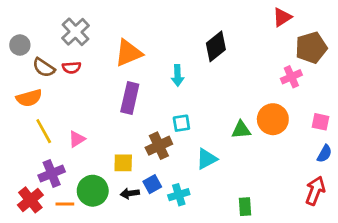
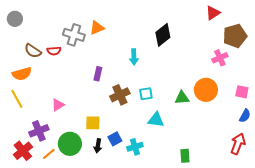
gray cross: (75, 32) -> (74, 35), moved, turned -30
gray circle: (20, 45) -> (15, 19), moved
orange triangle: (128, 53) -> (97, 28), moved, size x0.7
purple rectangle: (130, 98) -> (98, 74), size x0.6
cyan square: (181, 123) -> (146, 94), moved
yellow line: (44, 131) -> (17, 99), moved
brown cross: (159, 146) -> (120, 95), moved
cyan triangle: (207, 159) -> (156, 120), turned 36
black arrow: (130, 193) -> (98, 146), turned -72
orange line: (65, 204) -> (49, 154), turned -40

